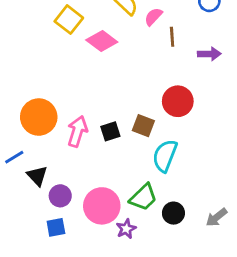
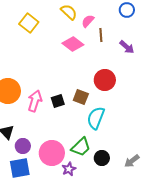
pink diamond: (102, 41) -> (73, 44), moved
purple arrow: (209, 54) -> (127, 47), turned 42
blue square: (56, 227) -> (20, 168), size x1.5

